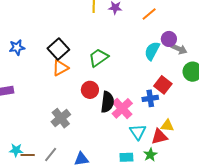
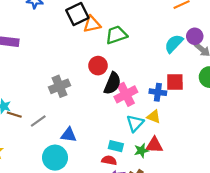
orange triangle: (60, 68) -> (92, 24), moved
red square: (163, 85) -> (175, 82), turned 36
yellow triangle: (167, 126) -> (154, 117), moved
red triangle: (159, 137) -> (154, 145), moved

